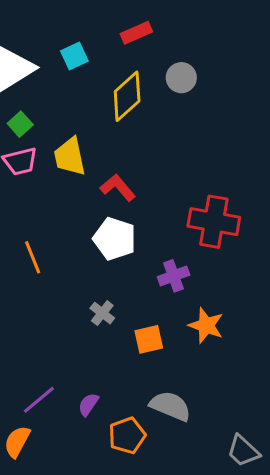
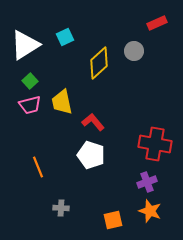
red rectangle: (136, 33) -> (157, 23), moved
purple cross: (174, 276) -> (147, 182), moved
gray cross: (102, 313) -> (61, 208), moved, turned -35

